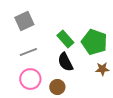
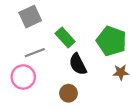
green rectangle: (65, 39) -> (65, 38), moved
pink circle: (30, 79) -> (23, 77), moved

